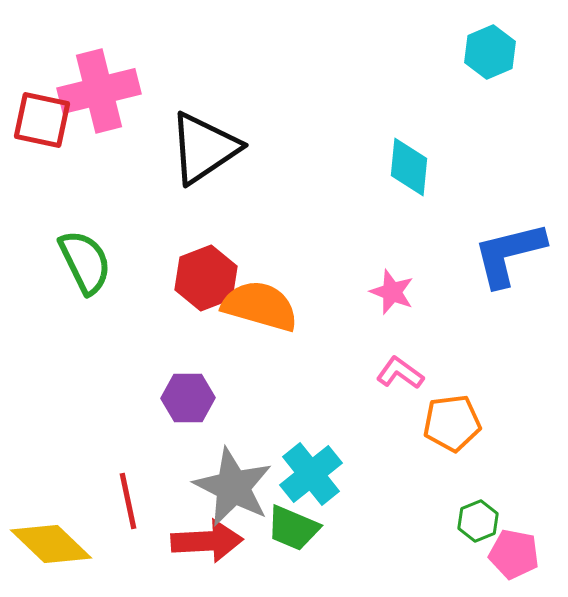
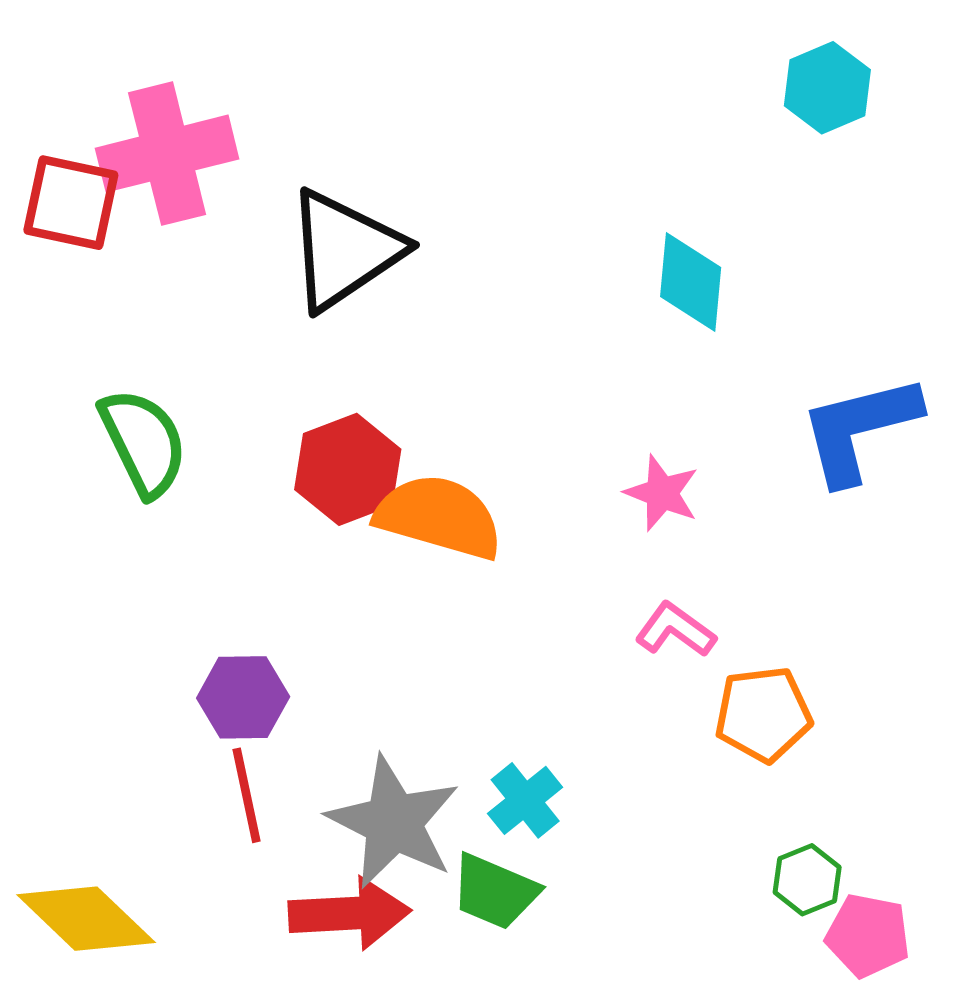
purple hexagon: (188, 398) -> (243, 697), moved
cyan cross: (311, 474) -> (525, 800), size x0.7
red line: (128, 501) -> (246, 795), moved

